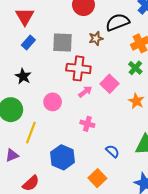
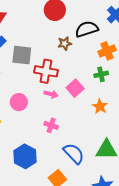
gray square: (62, 43) -> (22, 55), moved
green cross: (135, 68) -> (101, 74), turned 32
pink arrow: (85, 92) -> (51, 94), turned 48
blue semicircle: (113, 151) -> (74, 153), size x1.6

